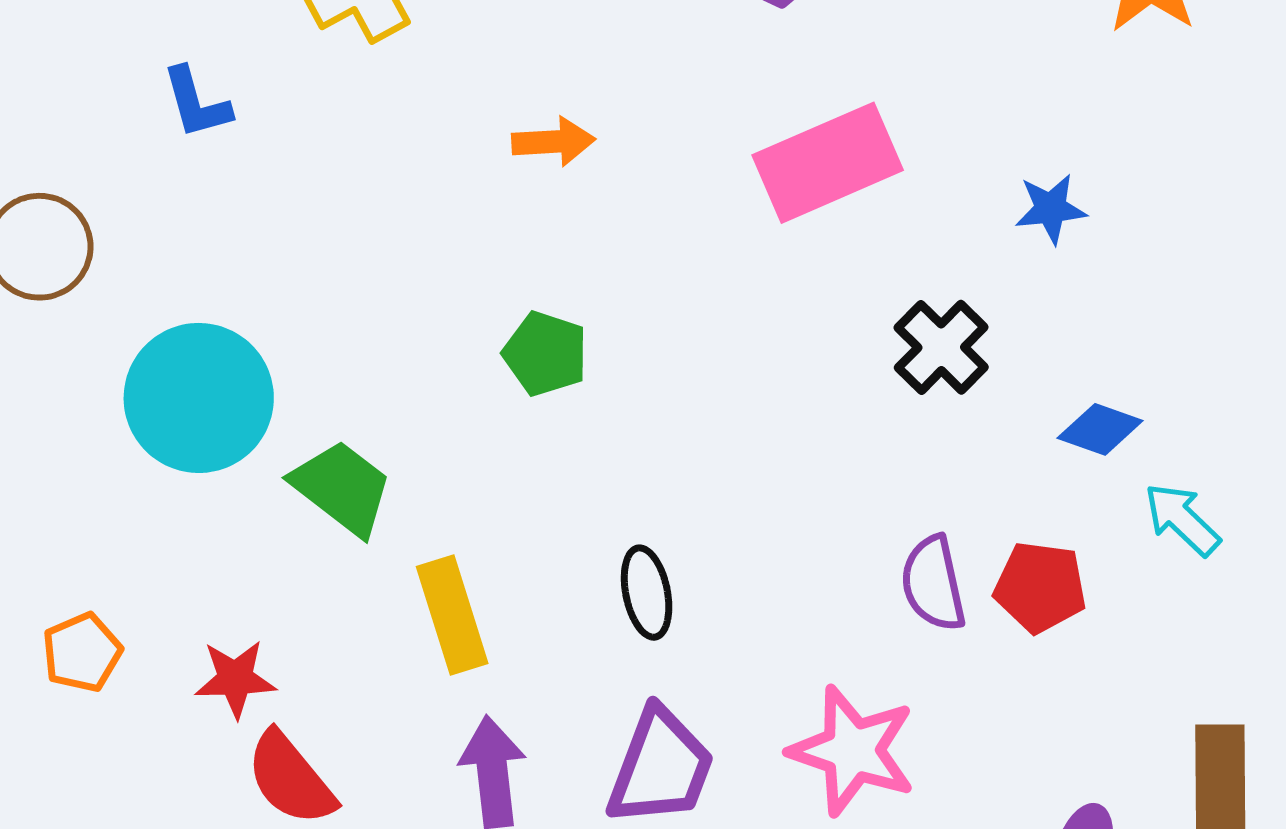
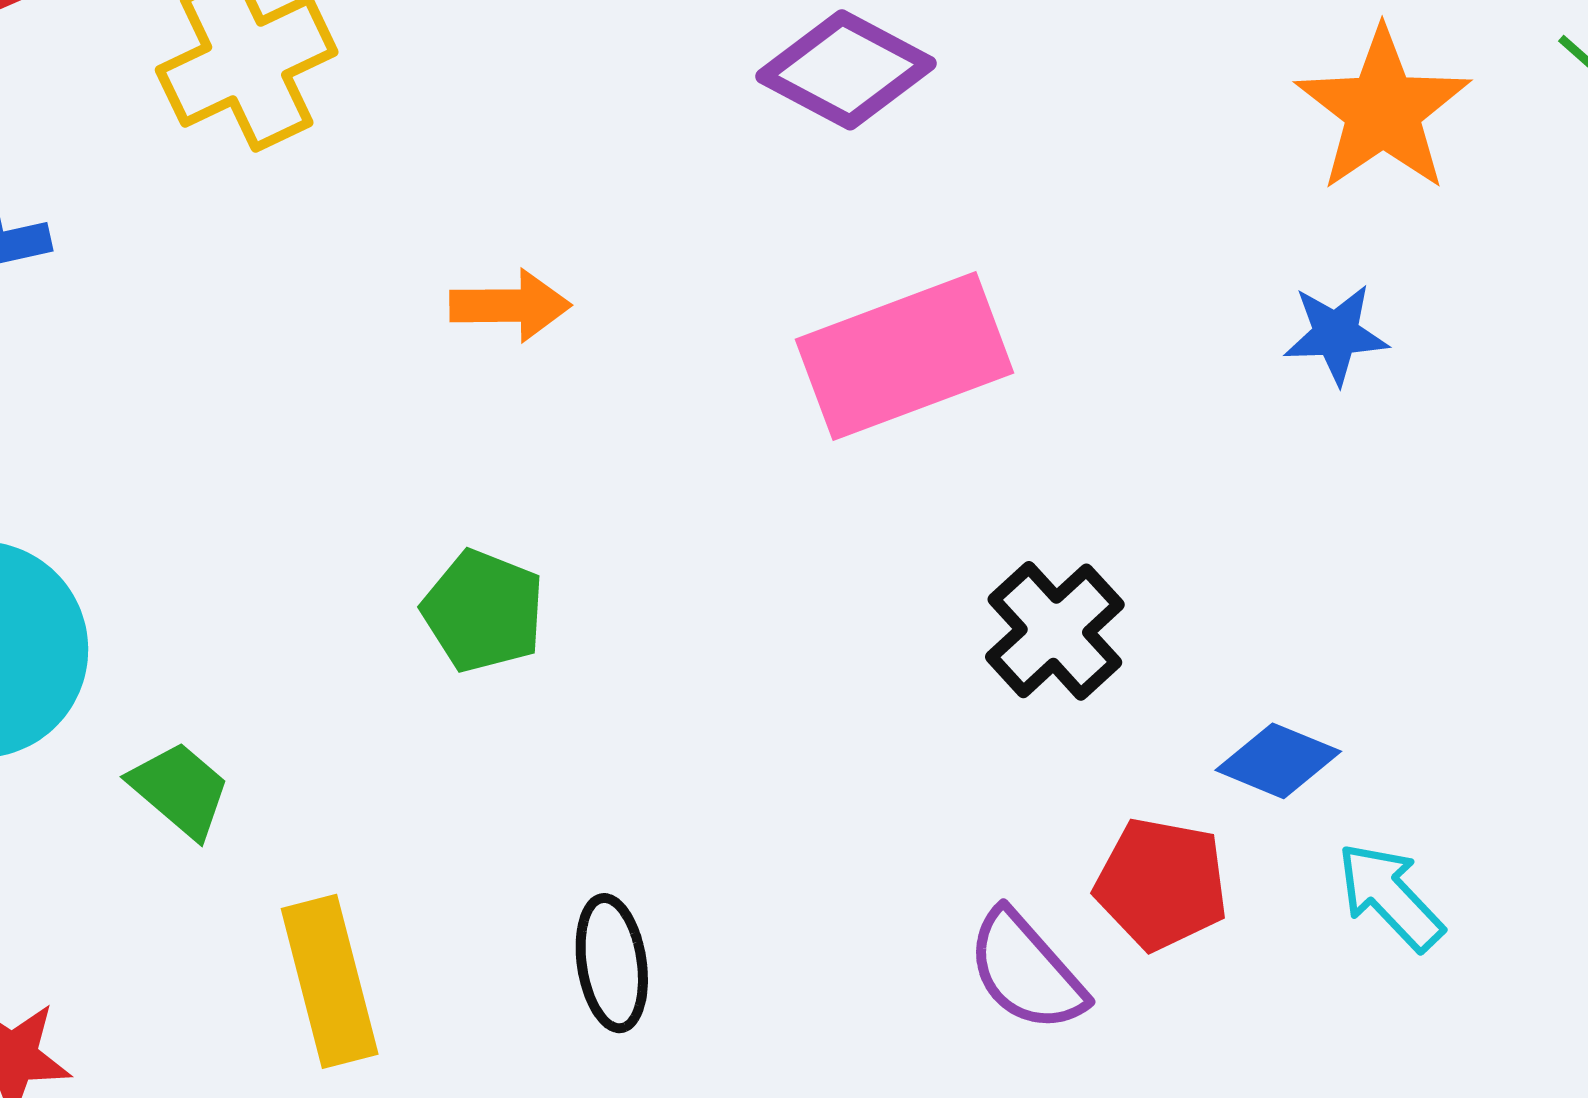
blue star: (1051, 209) -> (1336, 334), moved
green trapezoid: (342, 488) -> (180, 790), size x0.7
purple semicircle: (933, 583) -> (1026, 971), turned -32
red pentagon: (1040, 587) -> (1161, 884), moved

